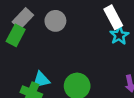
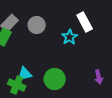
cyan star: (119, 35) -> (70, 37), moved

